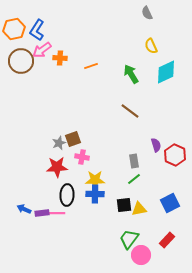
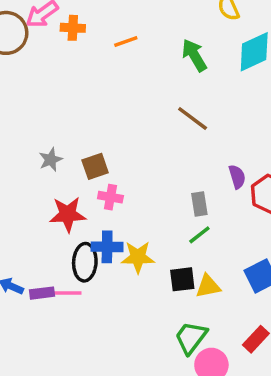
gray star: (59, 143) -> (51, 160), moved
yellow star: (95, 180) -> (138, 257), moved
blue cross: (95, 194) -> (107, 247), moved

